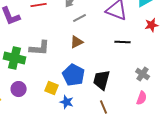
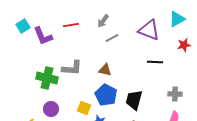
brown triangle: (77, 42) -> (105, 70), moved, turned 40
gray cross: (143, 74) -> (175, 94), turned -32

